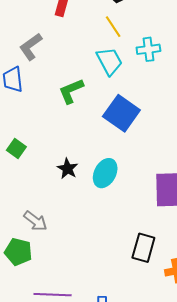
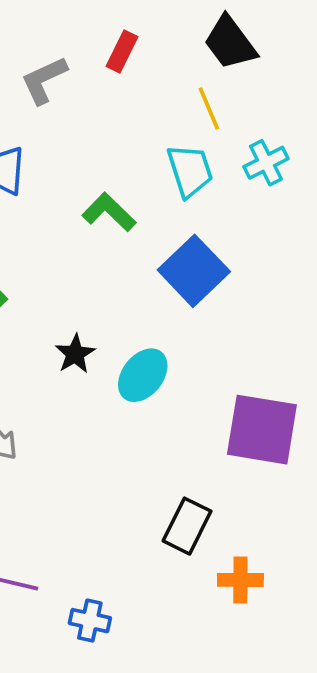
gray L-shape: (31, 47) -> (44, 80), moved
cyan cross: (148, 49) -> (266, 163), turned -30
green L-shape: (71, 91) -> (109, 212), turned 56

